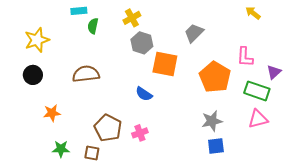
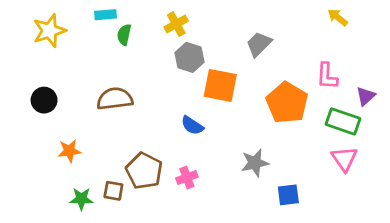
yellow star: (37, 40) -> (49, 31), moved
pink triangle: (258, 119) -> (344, 159), turned -50
gray star: (212, 121) -> (255, 163), moved
brown square: (92, 153) -> (113, 191), moved

